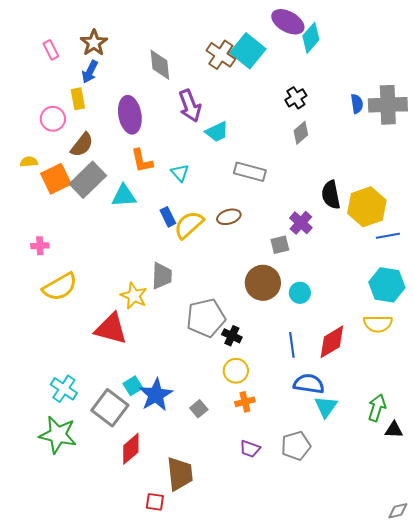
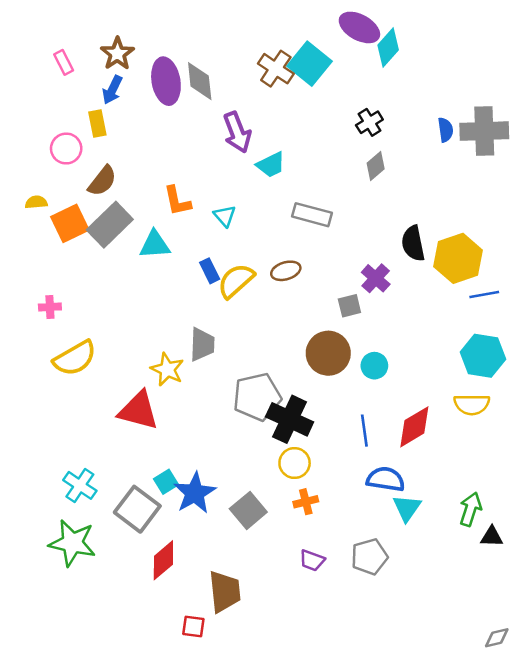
purple ellipse: (130, 115) -> (166, 81), moved
black cross: (232, 336) -> (290, 419), size x1.8
gray square: (199, 409) -> (248, 510), size x1.6

